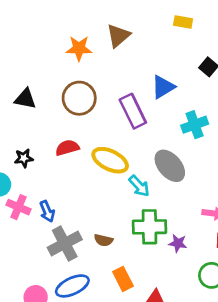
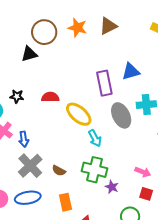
brown circle: (79, 98) -> (44, 32), moved
black triangle: (25, 99) -> (29, 54), turned -42
gray ellipse: (170, 166) -> (121, 115), moved
gray cross: (65, 244) -> (30, 166), turned -30

